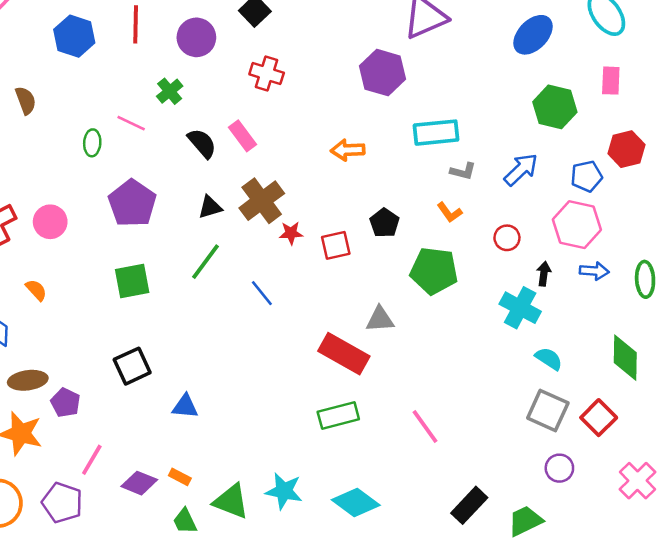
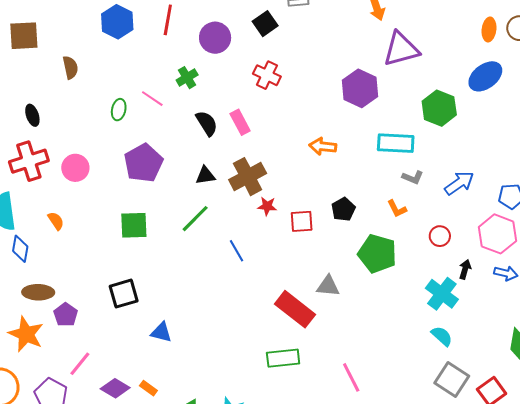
green hexagon: (555, 107) -> (439, 108), moved
cyan semicircle: (549, 359) -> (442, 336), moved

